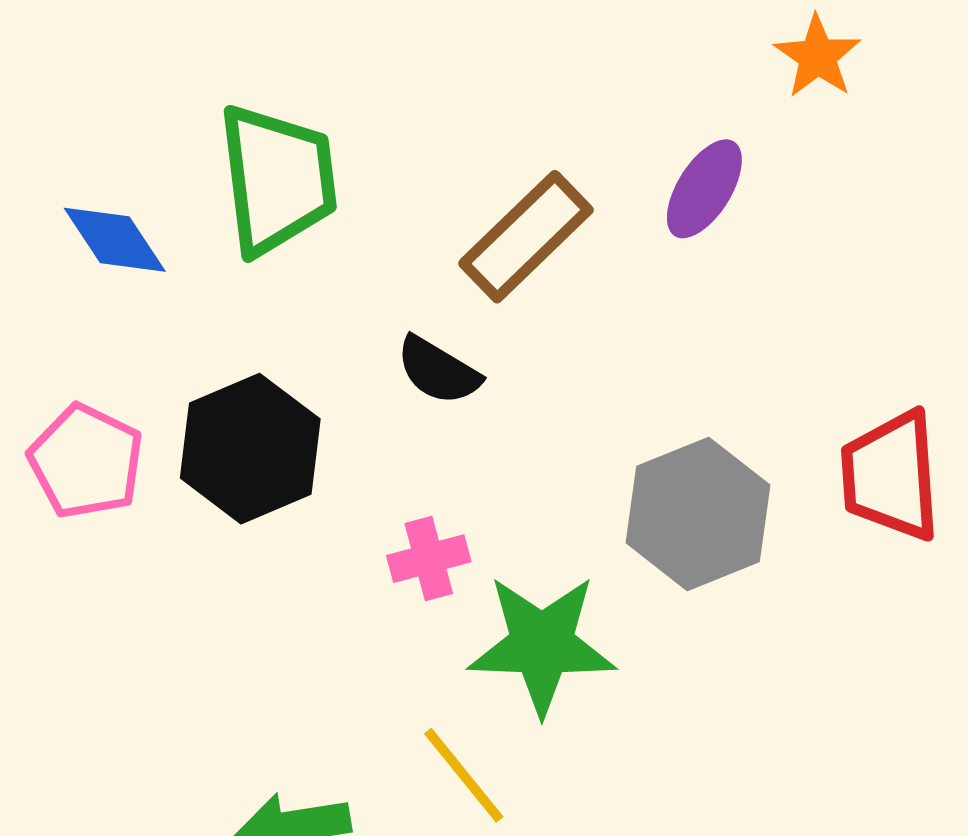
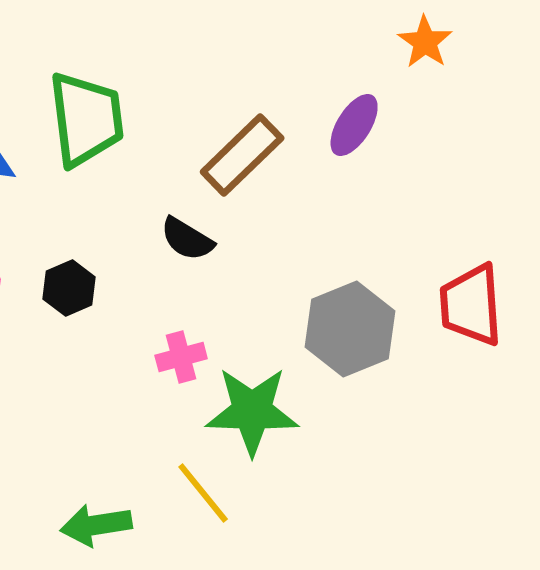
black hexagon: (250, 449) -> (69, 288), size x0.6

